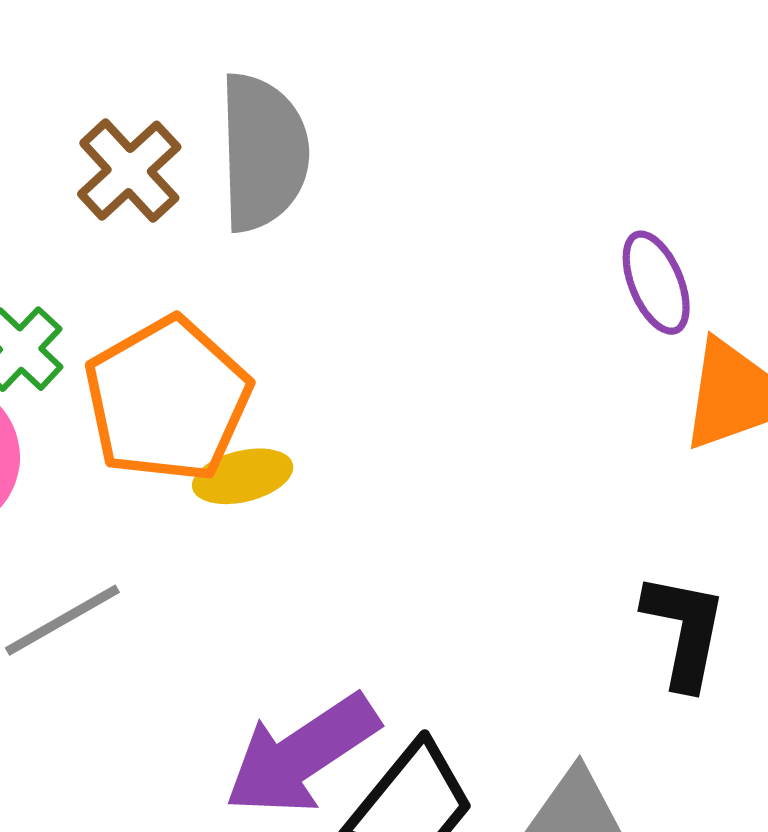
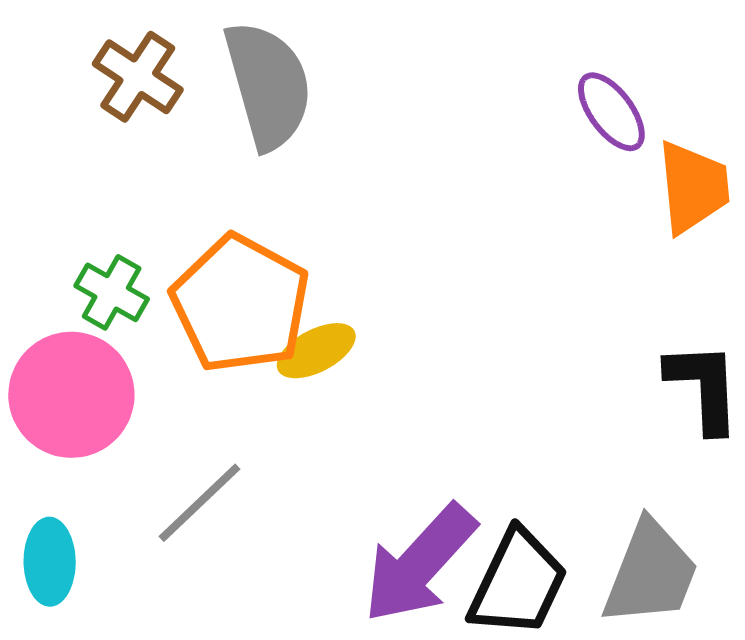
brown cross: (129, 171) -> (138, 77), moved

